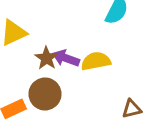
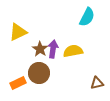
purple arrow: (66, 58) -> (53, 49), turned 78

